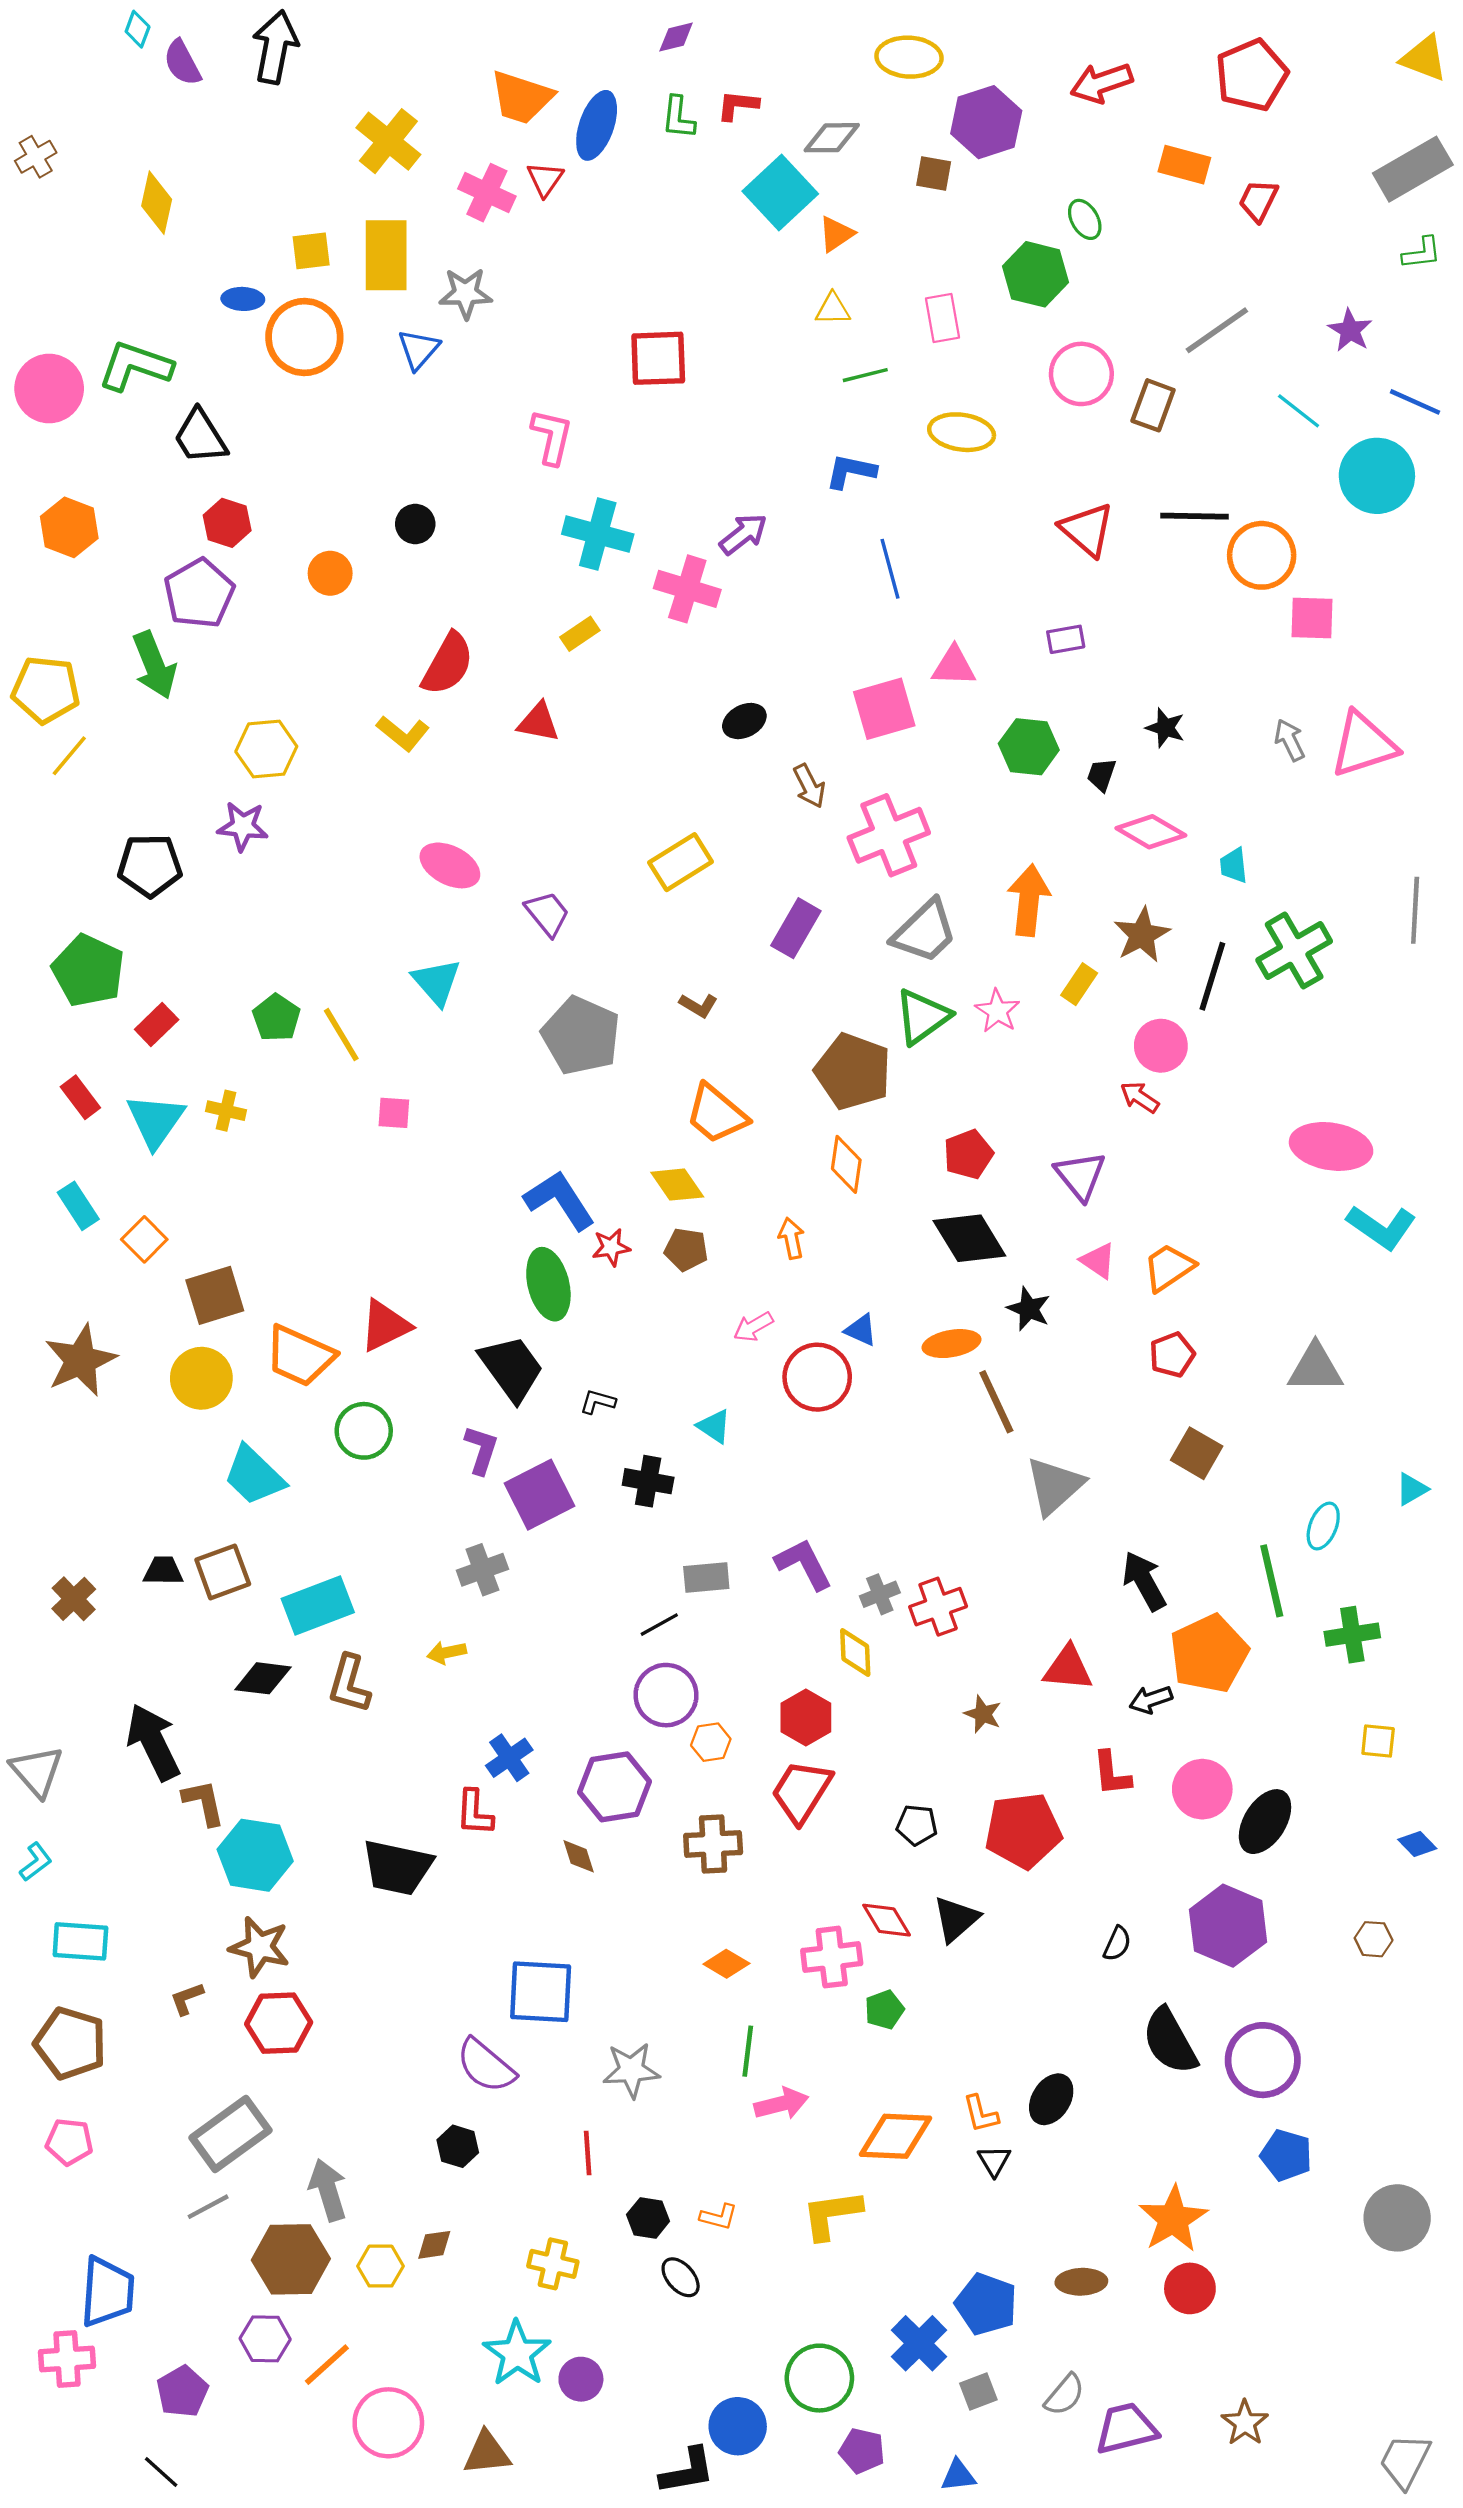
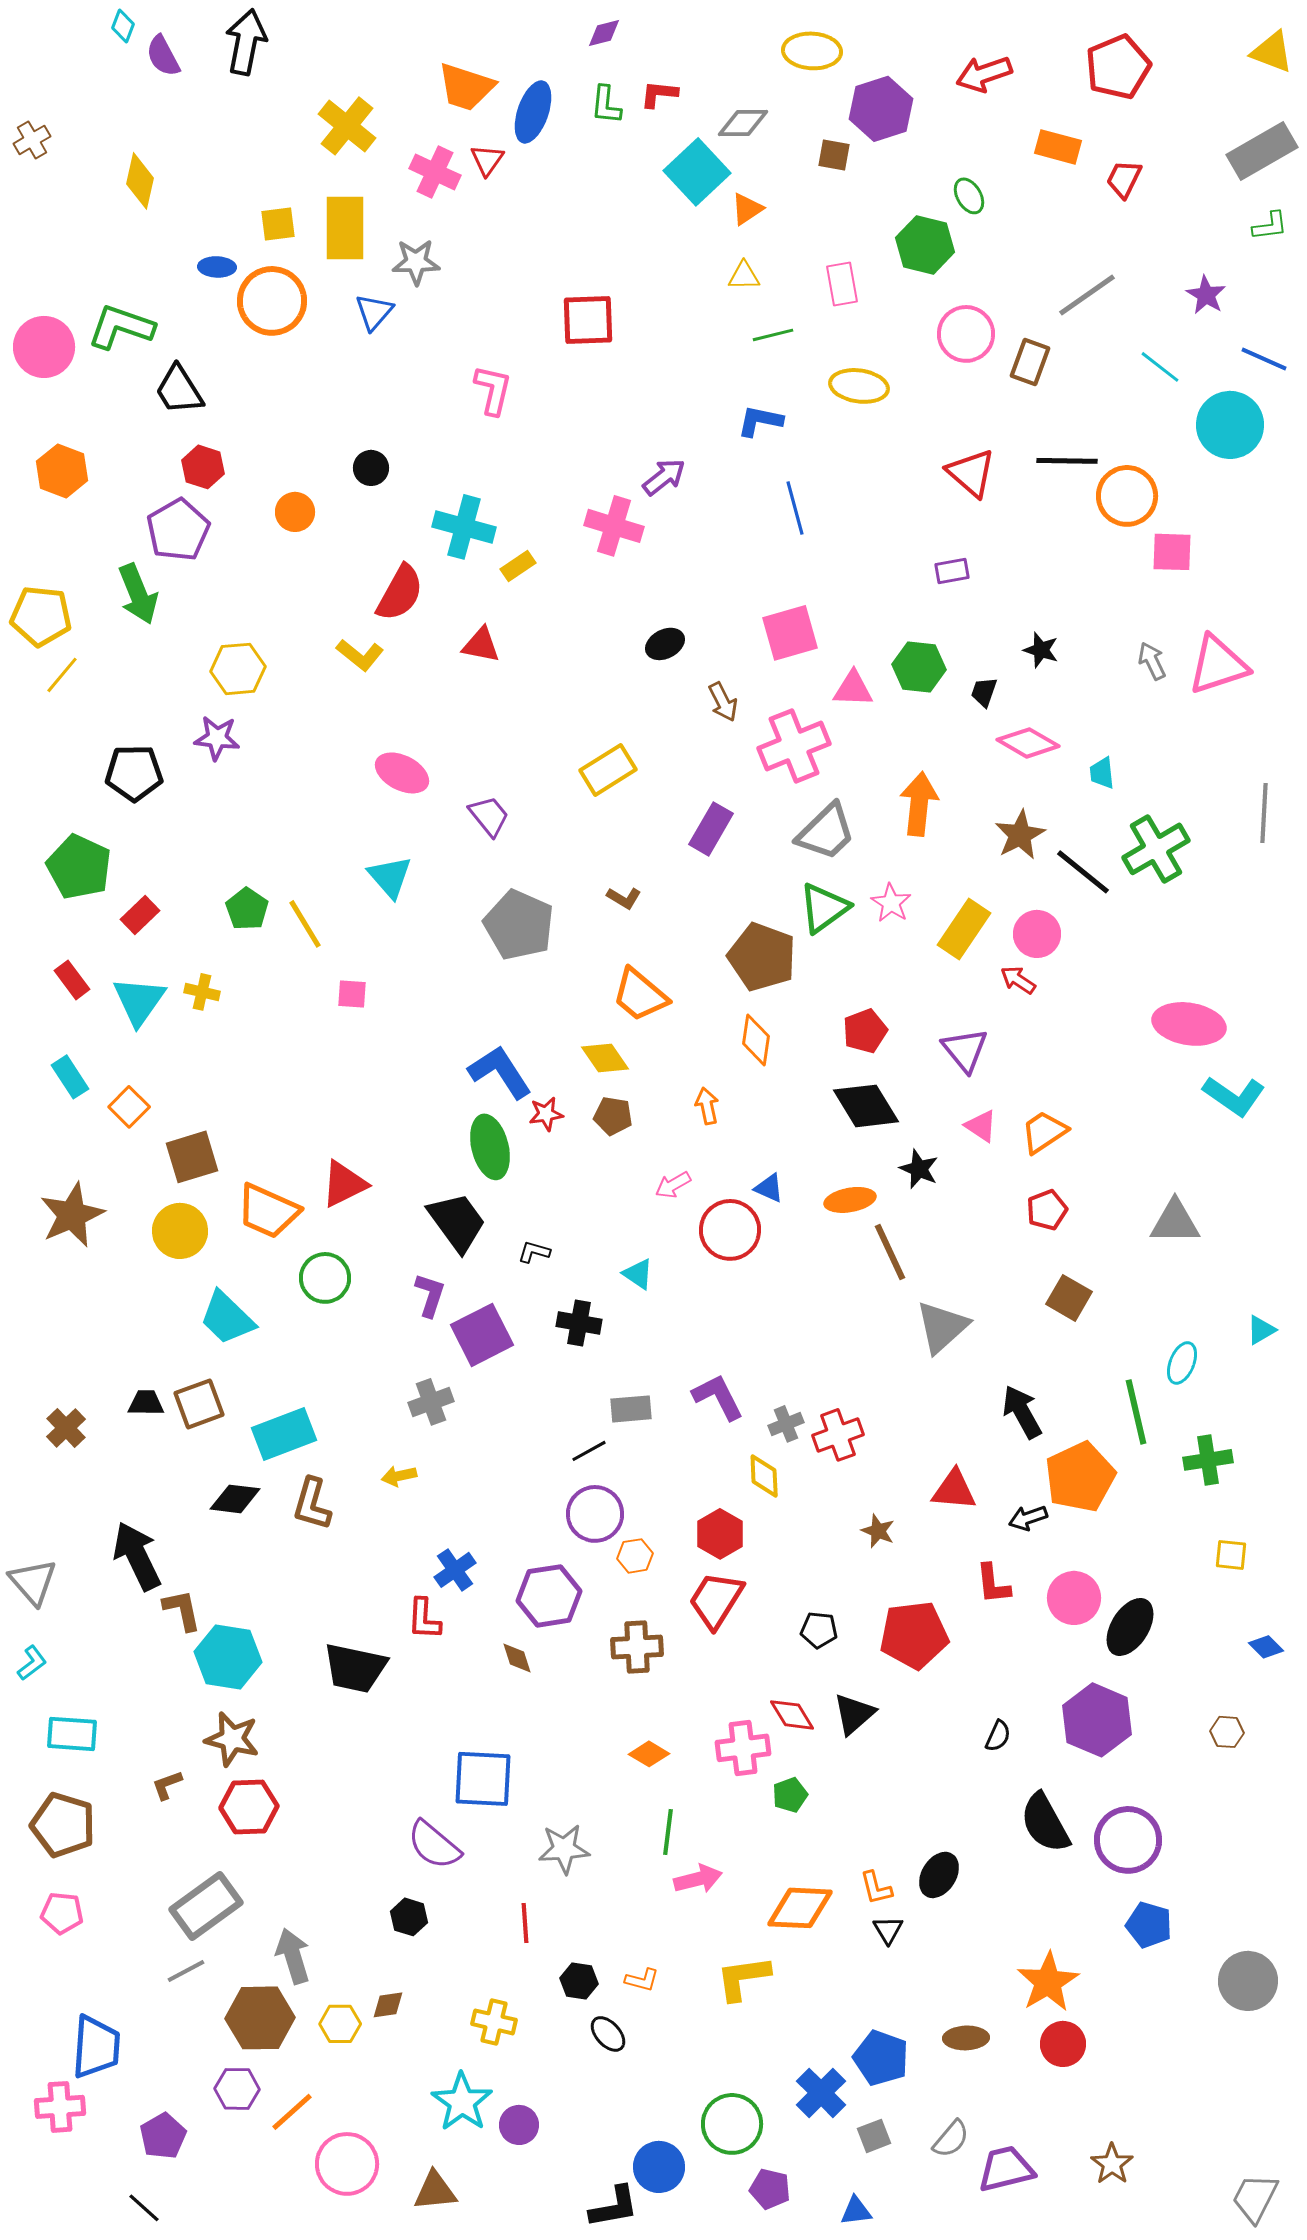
cyan cross: (598, 534) -> (464, 527), moved
pink triangle: (954, 666) -> (853, 689), moved
black line: (1212, 976) -> (1083, 872), turned -68
yellow rectangle: (1079, 984) -> (964, 929), moved, size x1.6

